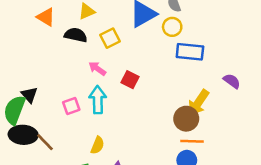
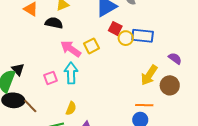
yellow circle: (172, 27) -> (126, 38), moved
yellow square: (110, 38) -> (91, 46), moved
pink arrow: (97, 69) -> (71, 49), size x1.5
red square: (130, 80) -> (115, 28), moved
brown circle: (186, 119) -> (170, 85), moved

